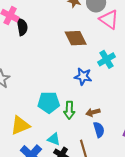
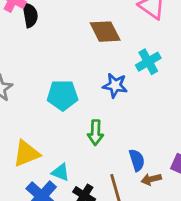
cyan pentagon: (49, 102) -> (63, 95), moved
brown arrow: (93, 112) -> (151, 179), moved
cyan triangle: (54, 139) -> (61, 172), moved

